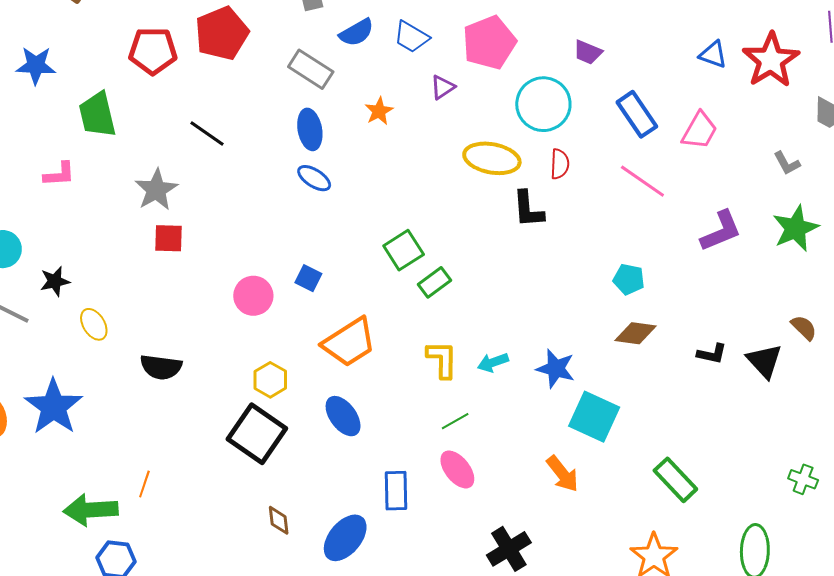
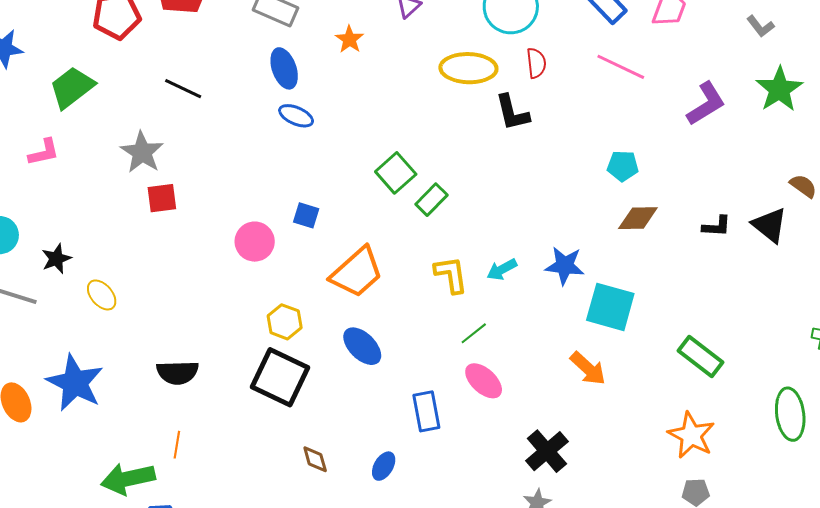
green trapezoid: (97, 115) -> (72, 87), turned 75
black semicircle: (161, 367) -> (178, 372), moved
blue ellipse: (345, 538) -> (384, 466), size x0.6

